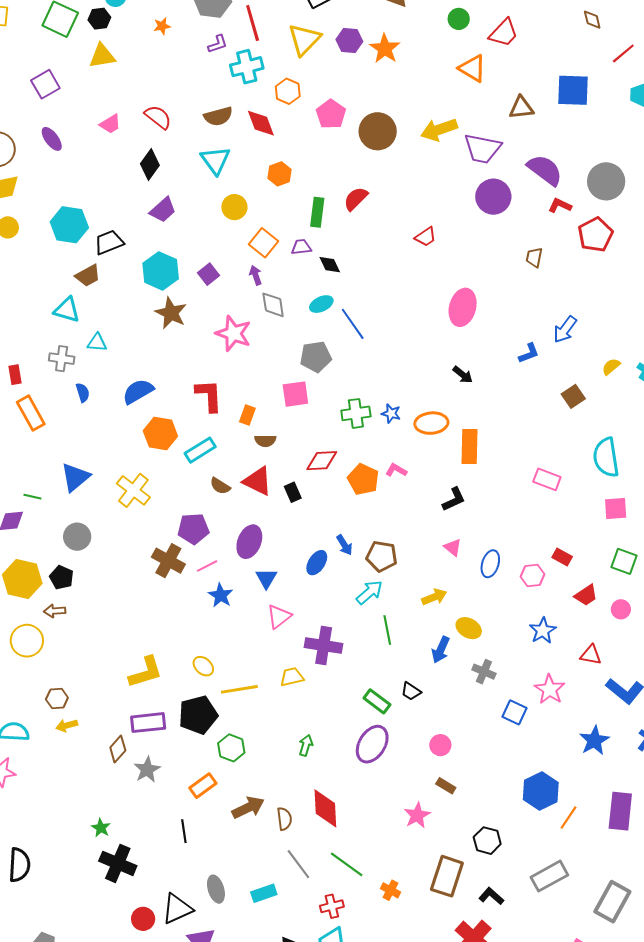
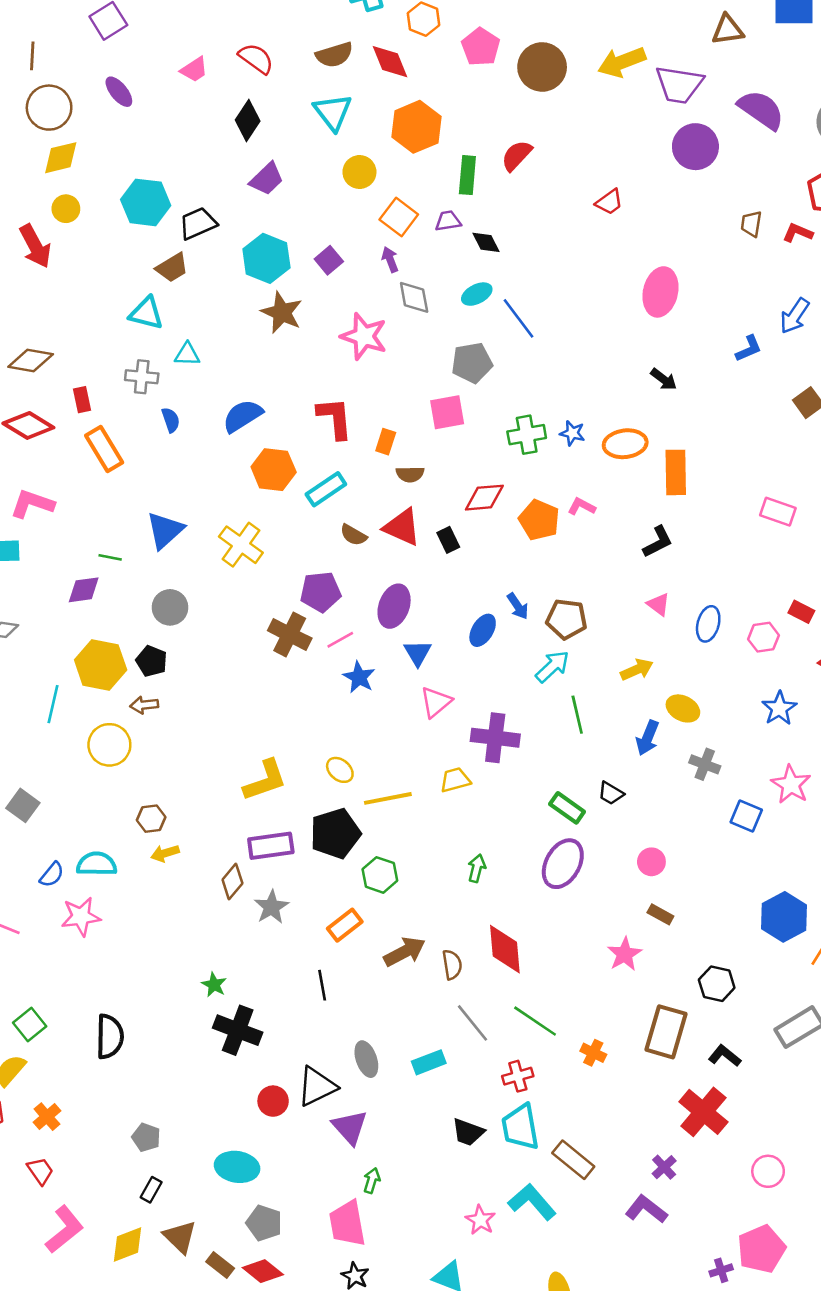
orange hexagon: (280, 174) -> (417, 127), size x1.6
red L-shape: (560, 205) -> (798, 233), moved

